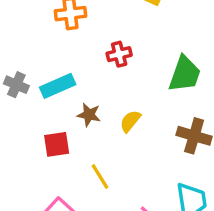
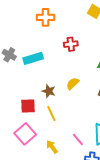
brown star: (89, 115) -> (49, 91), moved
red square: (57, 144) -> (28, 106), moved

